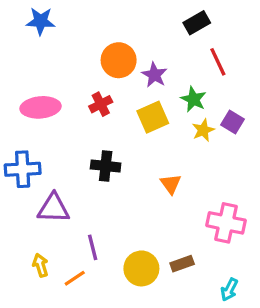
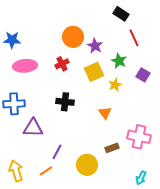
blue star: (41, 21) -> (12, 40), moved
black rectangle: (197, 23) -> (121, 14), turned 63
yellow star: (203, 130) -> (115, 85), moved
purple line: (93, 247) -> (57, 152), turned 42
brown rectangle: (182, 264) -> (112, 148), moved
yellow arrow: (41, 265) -> (16, 171), moved, size x1.5

